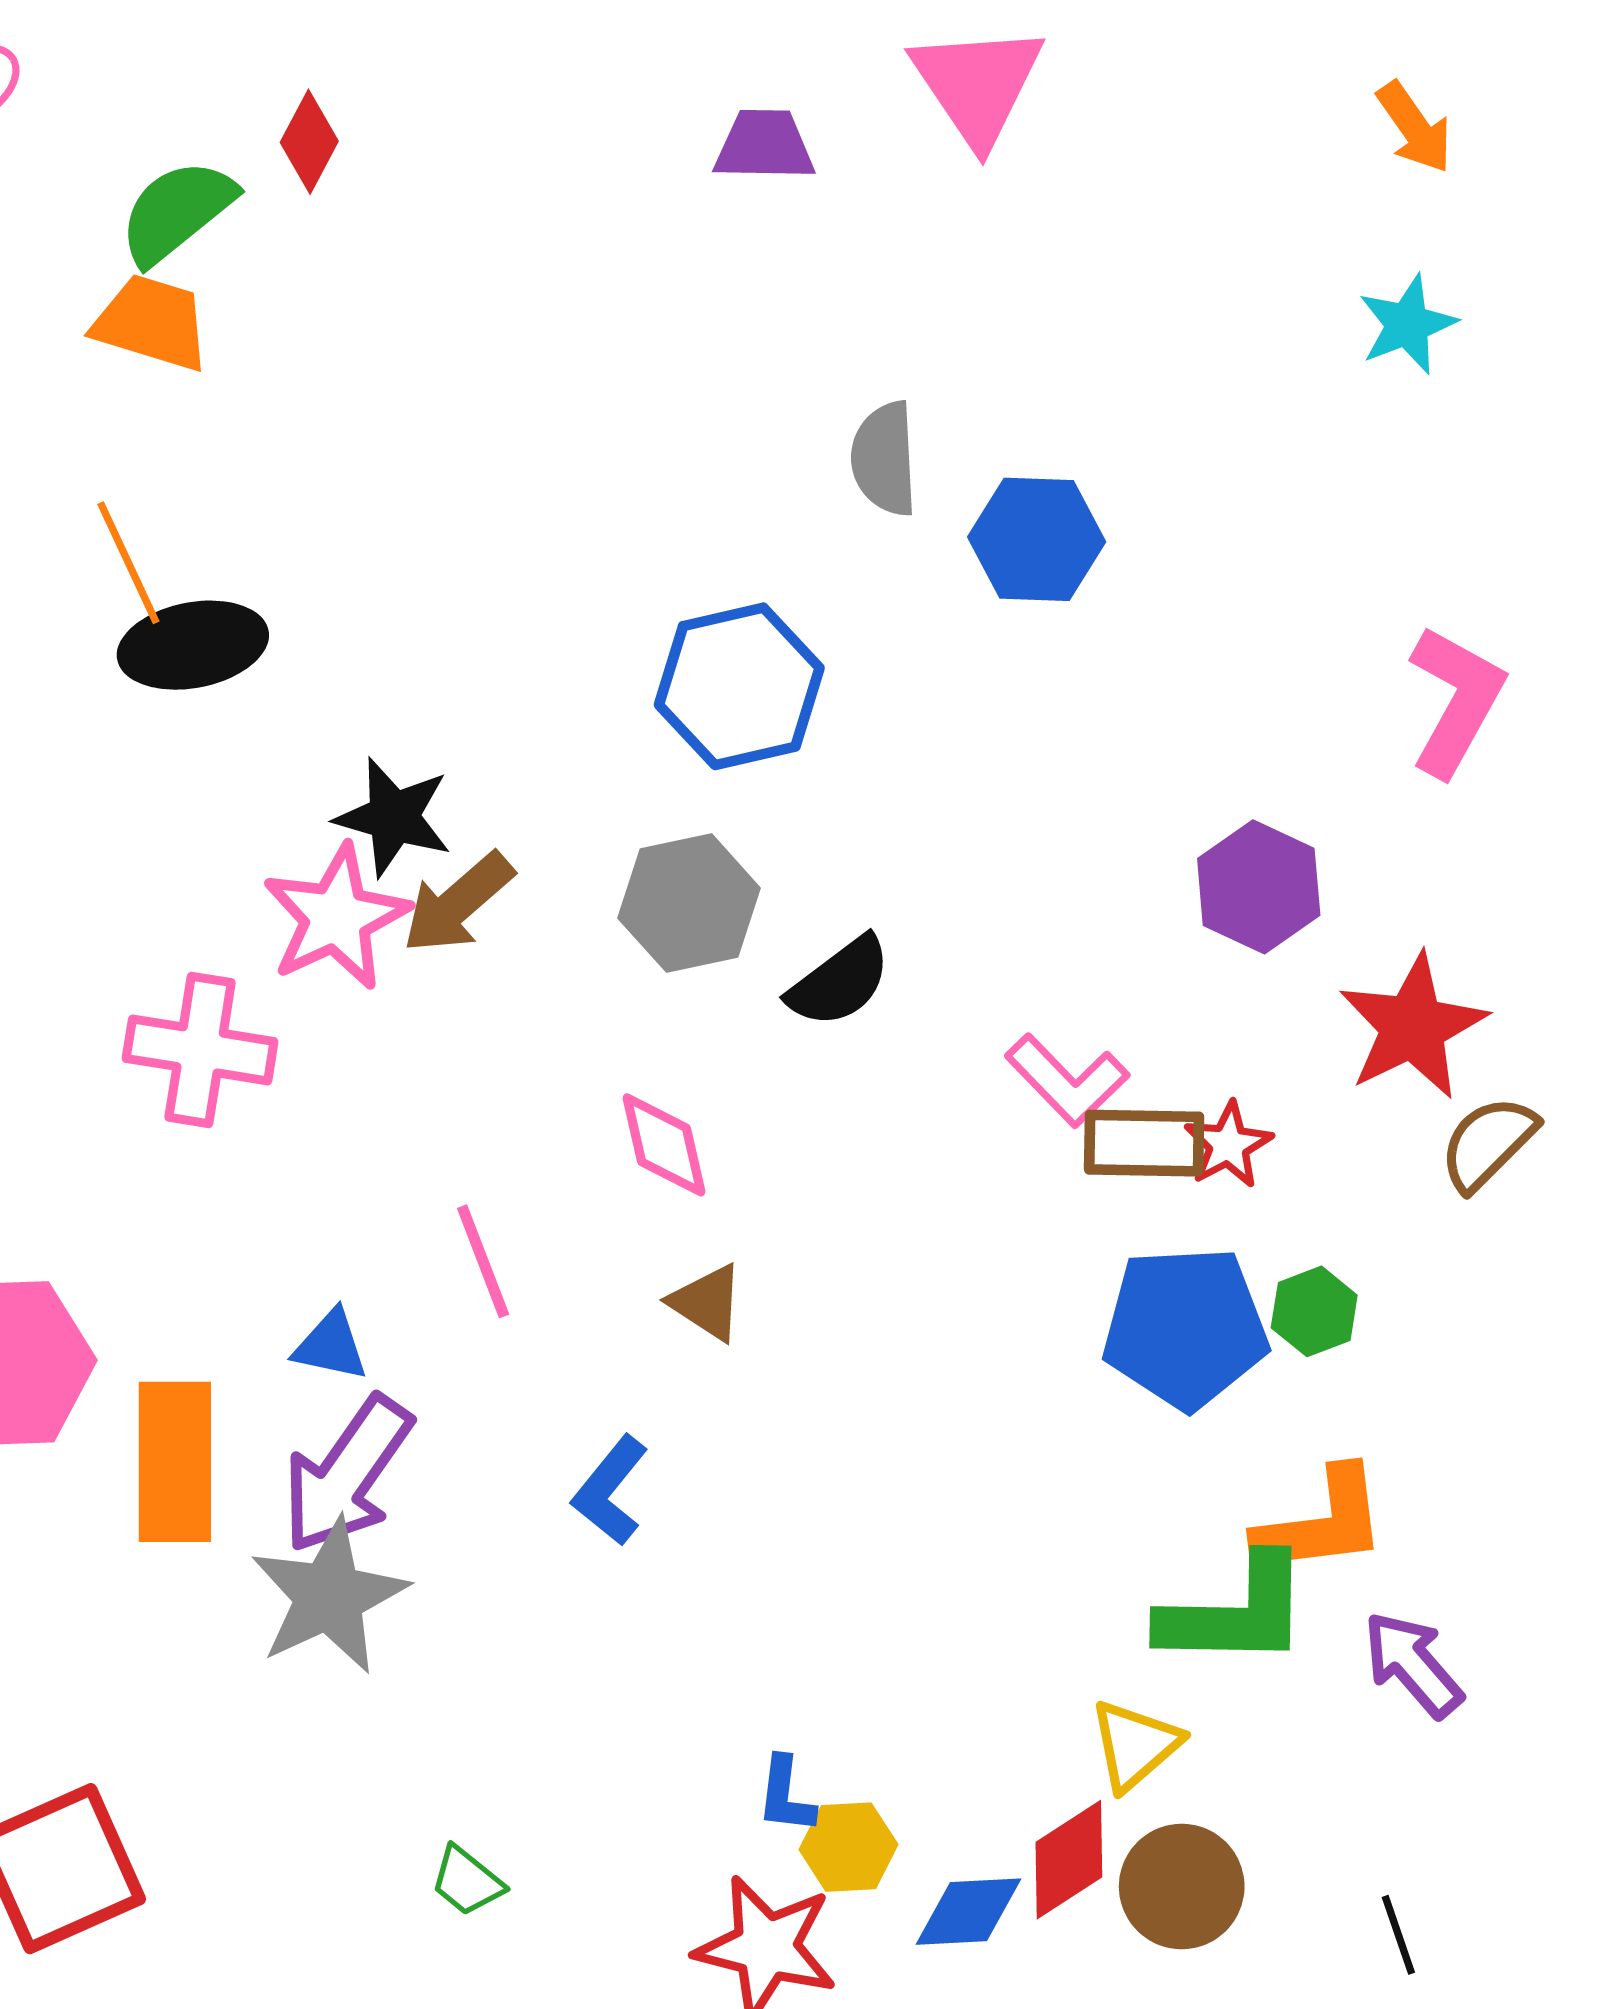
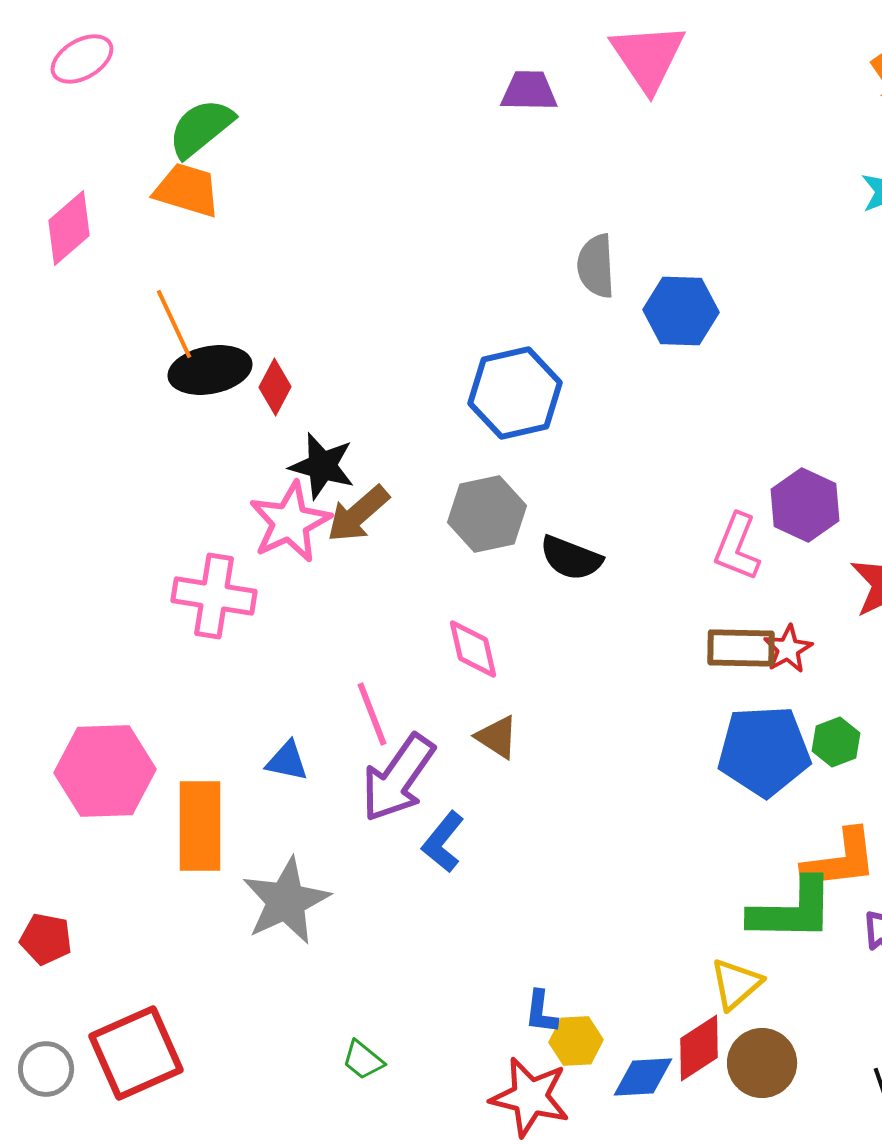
red diamond: (309, 142) -> (275, 387), moved
black semicircle: (840, 982) -> (571, 558), turned 58
pink L-shape: (1067, 1080) -> (737, 547), moved, turned 66
purple arrow: (347, 1474) -> (398, 778), moved

